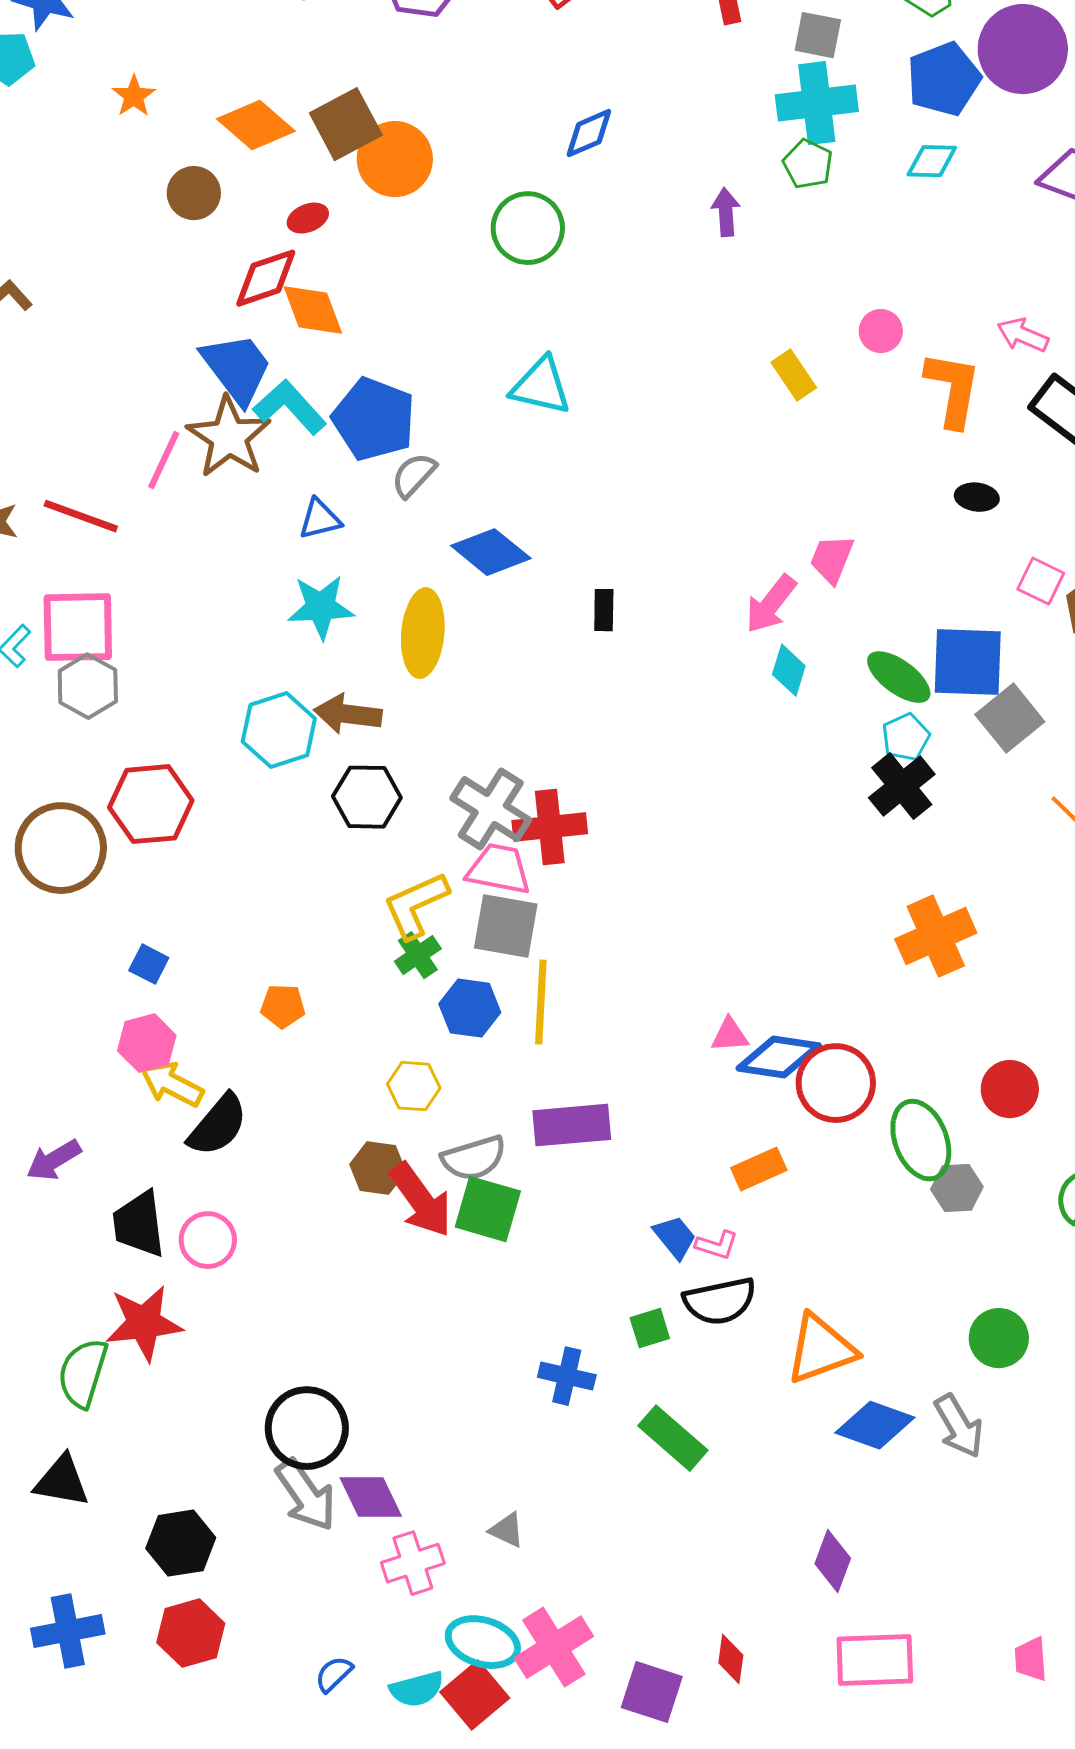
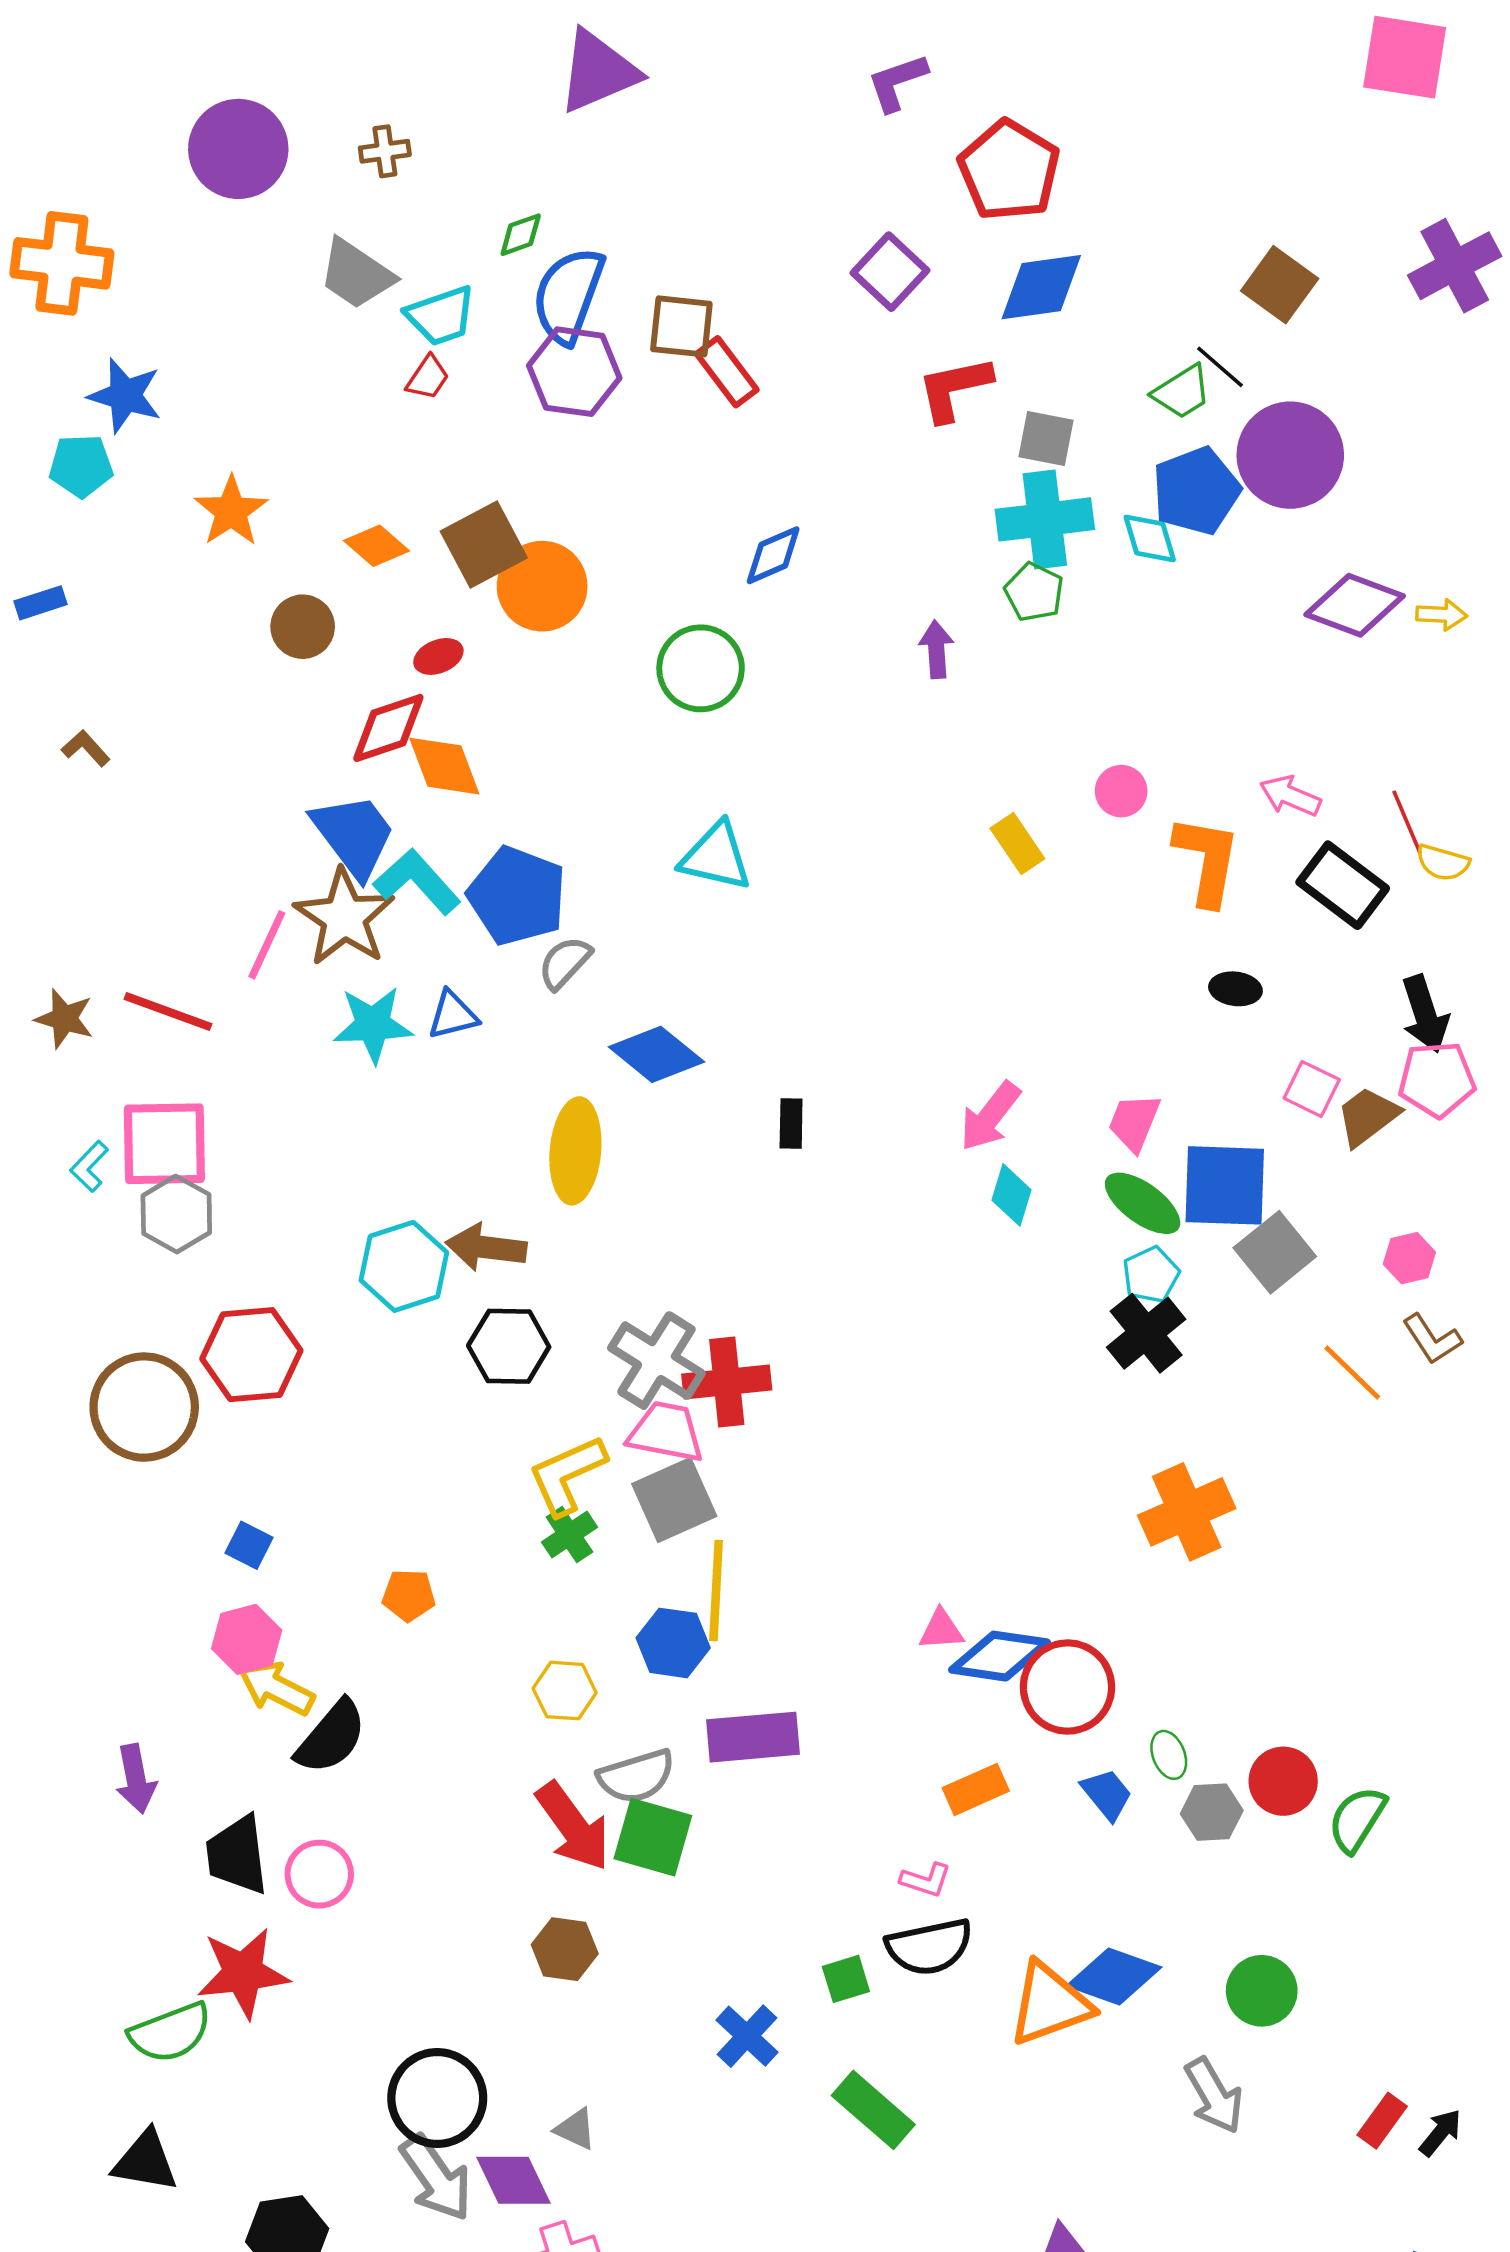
orange star: (134, 96) -> (231, 511), size x1.4
orange diamond: (256, 125) -> (376, 546), size x0.7
cyan diamond: (932, 161) -> (1150, 539), moved, turned 72
pink trapezoid: (832, 559) -> (1134, 1122), moved
cyan star: (321, 607) -> (373, 1025), moved
gray square: (506, 926) -> (674, 1500), turned -34
blue hexagon: (470, 1008) -> (673, 1643), moved
red circle: (1010, 1089) -> (1283, 1781), moved
green ellipse: (921, 1140) -> (1169, 1755), size x0.5
purple arrow: (54, 1160) -> (136, 1779), turned -70
brown hexagon: (378, 1168) -> (565, 1949), moved
blue trapezoid: (675, 1237) -> (1107, 1794), moved
green semicircle: (83, 1373) -> (170, 2033), turned -128
blue cross: (567, 1376) -> (747, 2036), turned 30
blue diamond: (875, 1425) -> (1114, 1977), moved
gray triangle: (507, 1530) -> (575, 2129), moved

